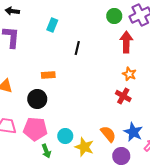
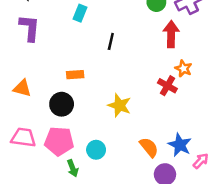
orange star: (129, 74) -> (183, 68), moved
red cross: (123, 96) -> (167, 86), moved
yellow star: (84, 147) -> (119, 105), moved

